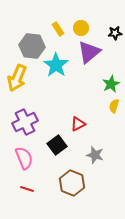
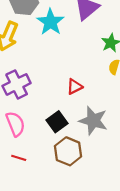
black square: (57, 145) -> (57, 122), moved
gray star: (95, 155) -> (93, 121), size x1.5

